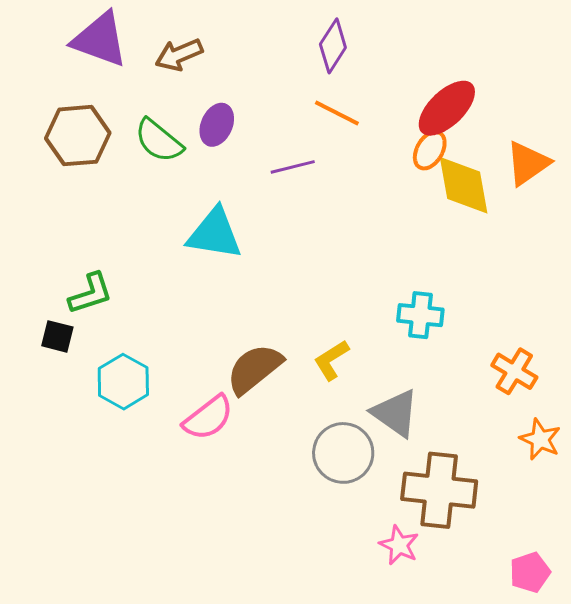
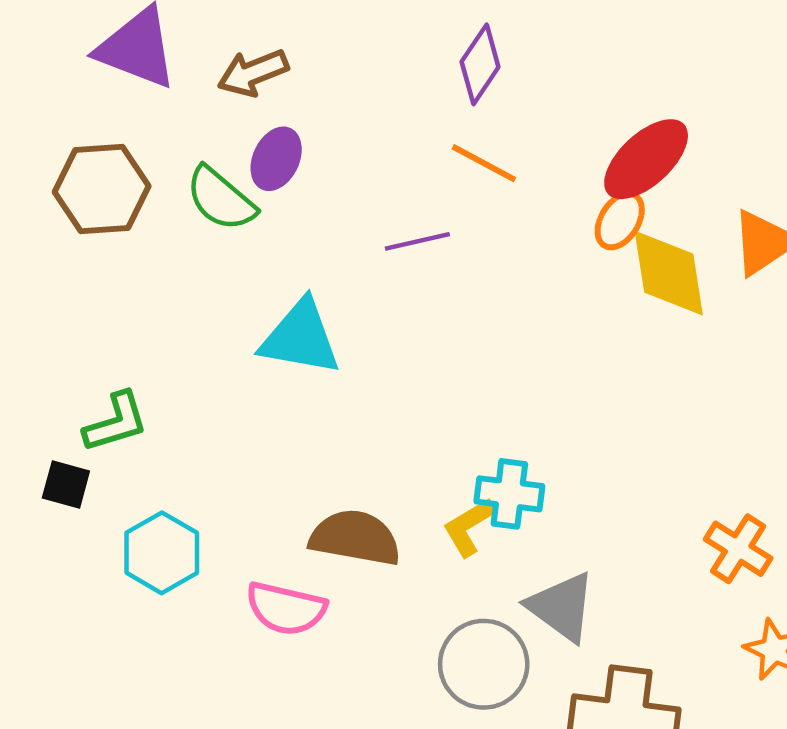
purple ellipse: (217, 125) -> (276, 159), moved
cyan cross: (420, 315) -> (509, 494), moved
brown semicircle: (254, 369) -> (355, 538), turned 48
pink semicircle: (208, 418) -> (286, 609), turned 50

